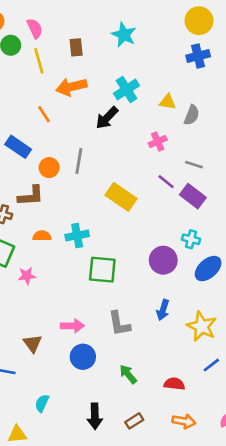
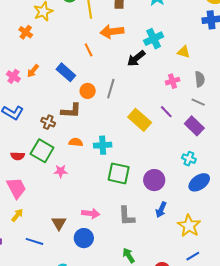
gray semicircle: (192, 115) -> (200, 79), moved, turned -35
purple line: (166, 182) -> (166, 112), moved
purple circle: (163, 260) -> (154, 180), moved
blue circle: (83, 357) -> (84, 238), moved

